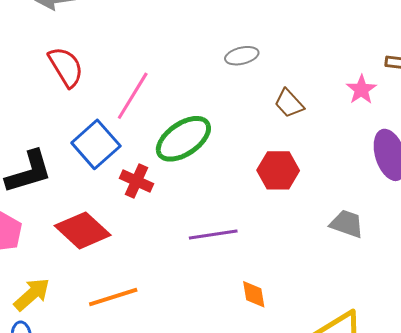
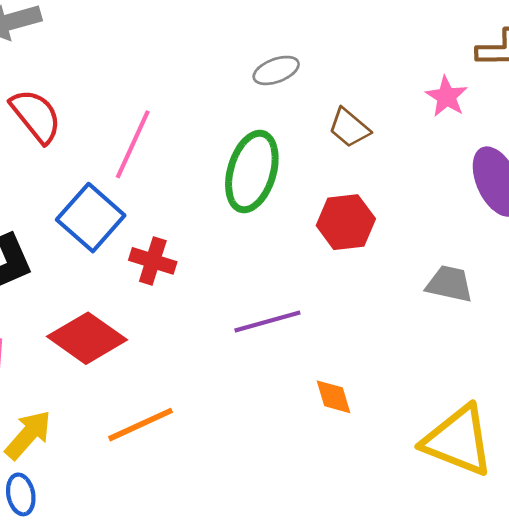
green ellipse: (183, 139) -> (252, 172), moved, turned -32

